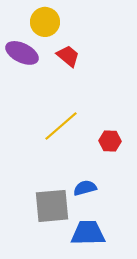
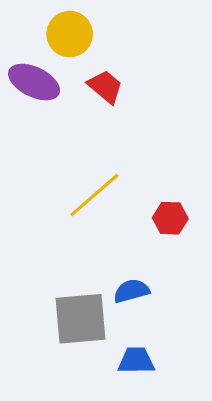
blue trapezoid: (88, 233) -> (136, 361), size x0.7

